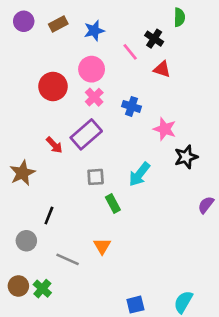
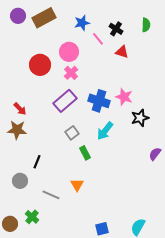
green semicircle: (179, 17) -> (146, 25), moved
brown rectangle: (58, 24) -> (44, 18), size x1.6
blue star: (94, 31) -> (82, 23), moved
blue cross: (131, 106) -> (99, 101), moved, size x1.5
red arrow: (54, 145) -> (20, 109), moved
brown star: (22, 173) -> (17, 130), turned 30
gray square: (96, 177) -> (72, 133), turned -32
brown circle: (18, 286) -> (10, 224), moved

